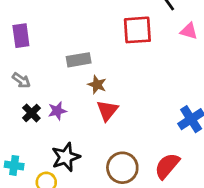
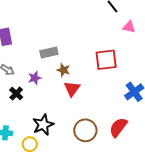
red square: (137, 30) -> (106, 60), moved
purple star: (57, 111) -> (35, 78), moved

